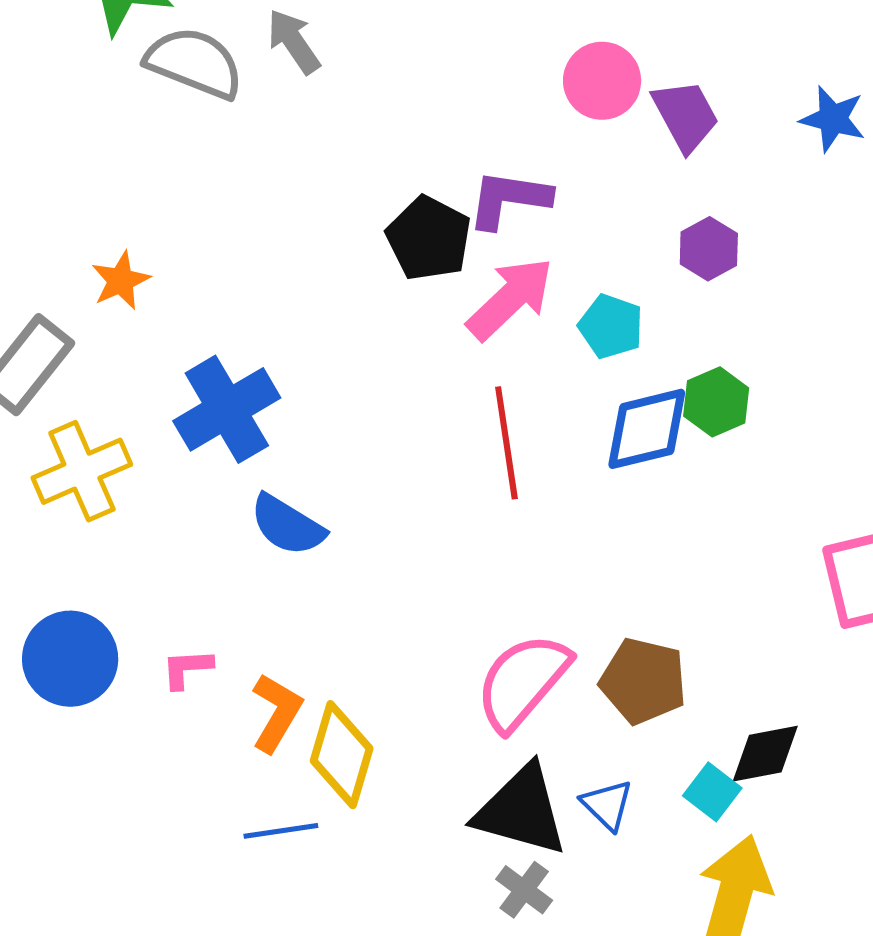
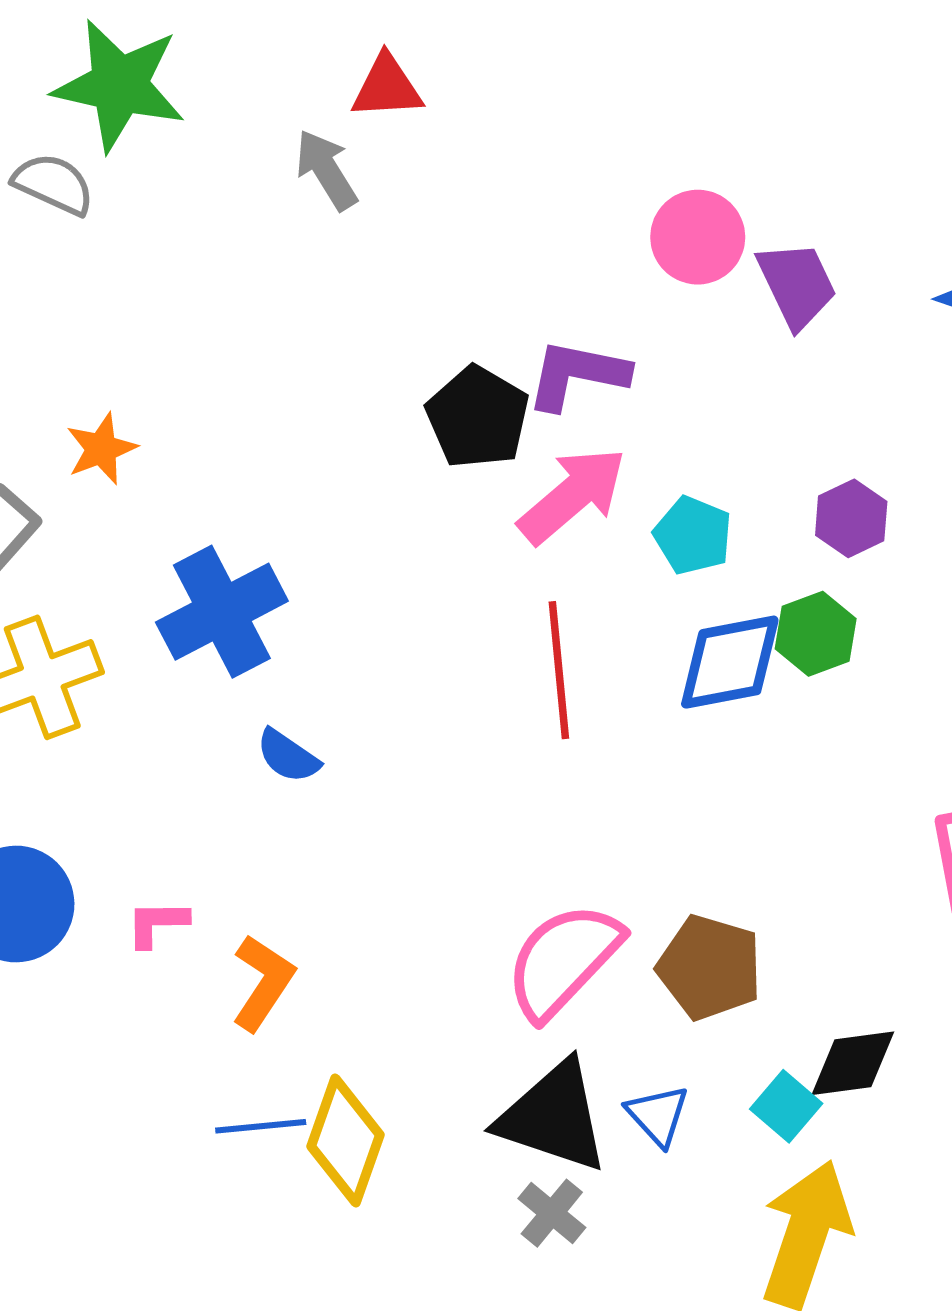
gray semicircle: (194, 63) -> (53, 184), moved, size x0.7
purple hexagon: (709, 249) -> (851, 518), moved
blue semicircle: (287, 525) -> (288, 756), size x0.7
yellow diamond: (342, 755) -> (346, 1141), moved

